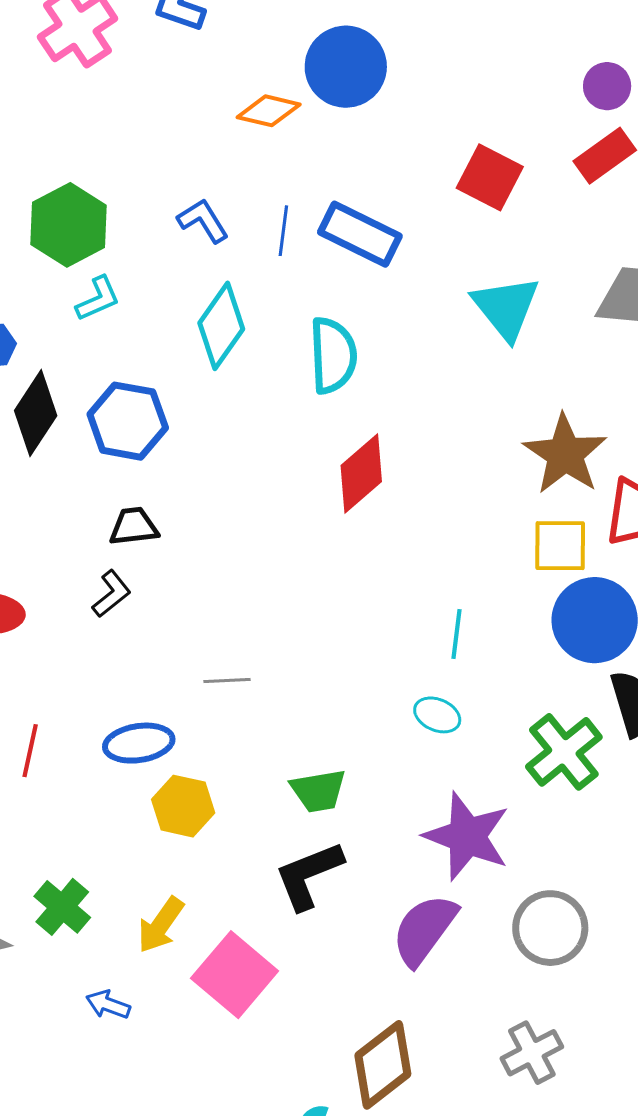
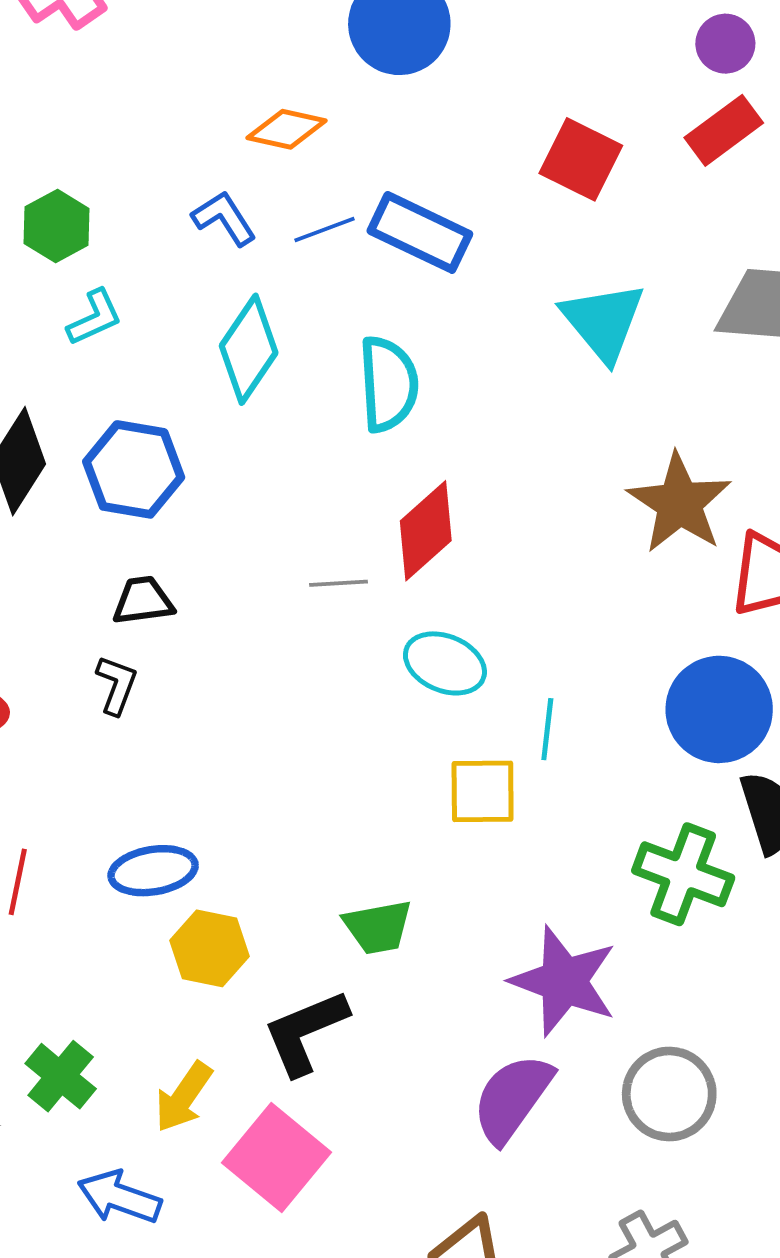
orange diamond: (269, 111) -> (287, 129), moved
green hexagon: (69, 225) -> (57, 226), size x0.7
blue line: (283, 231) -> (325, 229), turned 63
yellow square: (560, 546) -> (483, 791), moved
black L-shape: (112, 594) -> (117, 685), turned -30
gray line: (227, 681) -> (338, 583), moved
cyan ellipse: (437, 715) -> (445, 663), moved, size x1.4
green cross: (564, 752) -> (683, 874), turned -30
black L-shape: (309, 875) -> (305, 1032), moved
blue arrow: (108, 1005) -> (119, 1197), size x1.5

